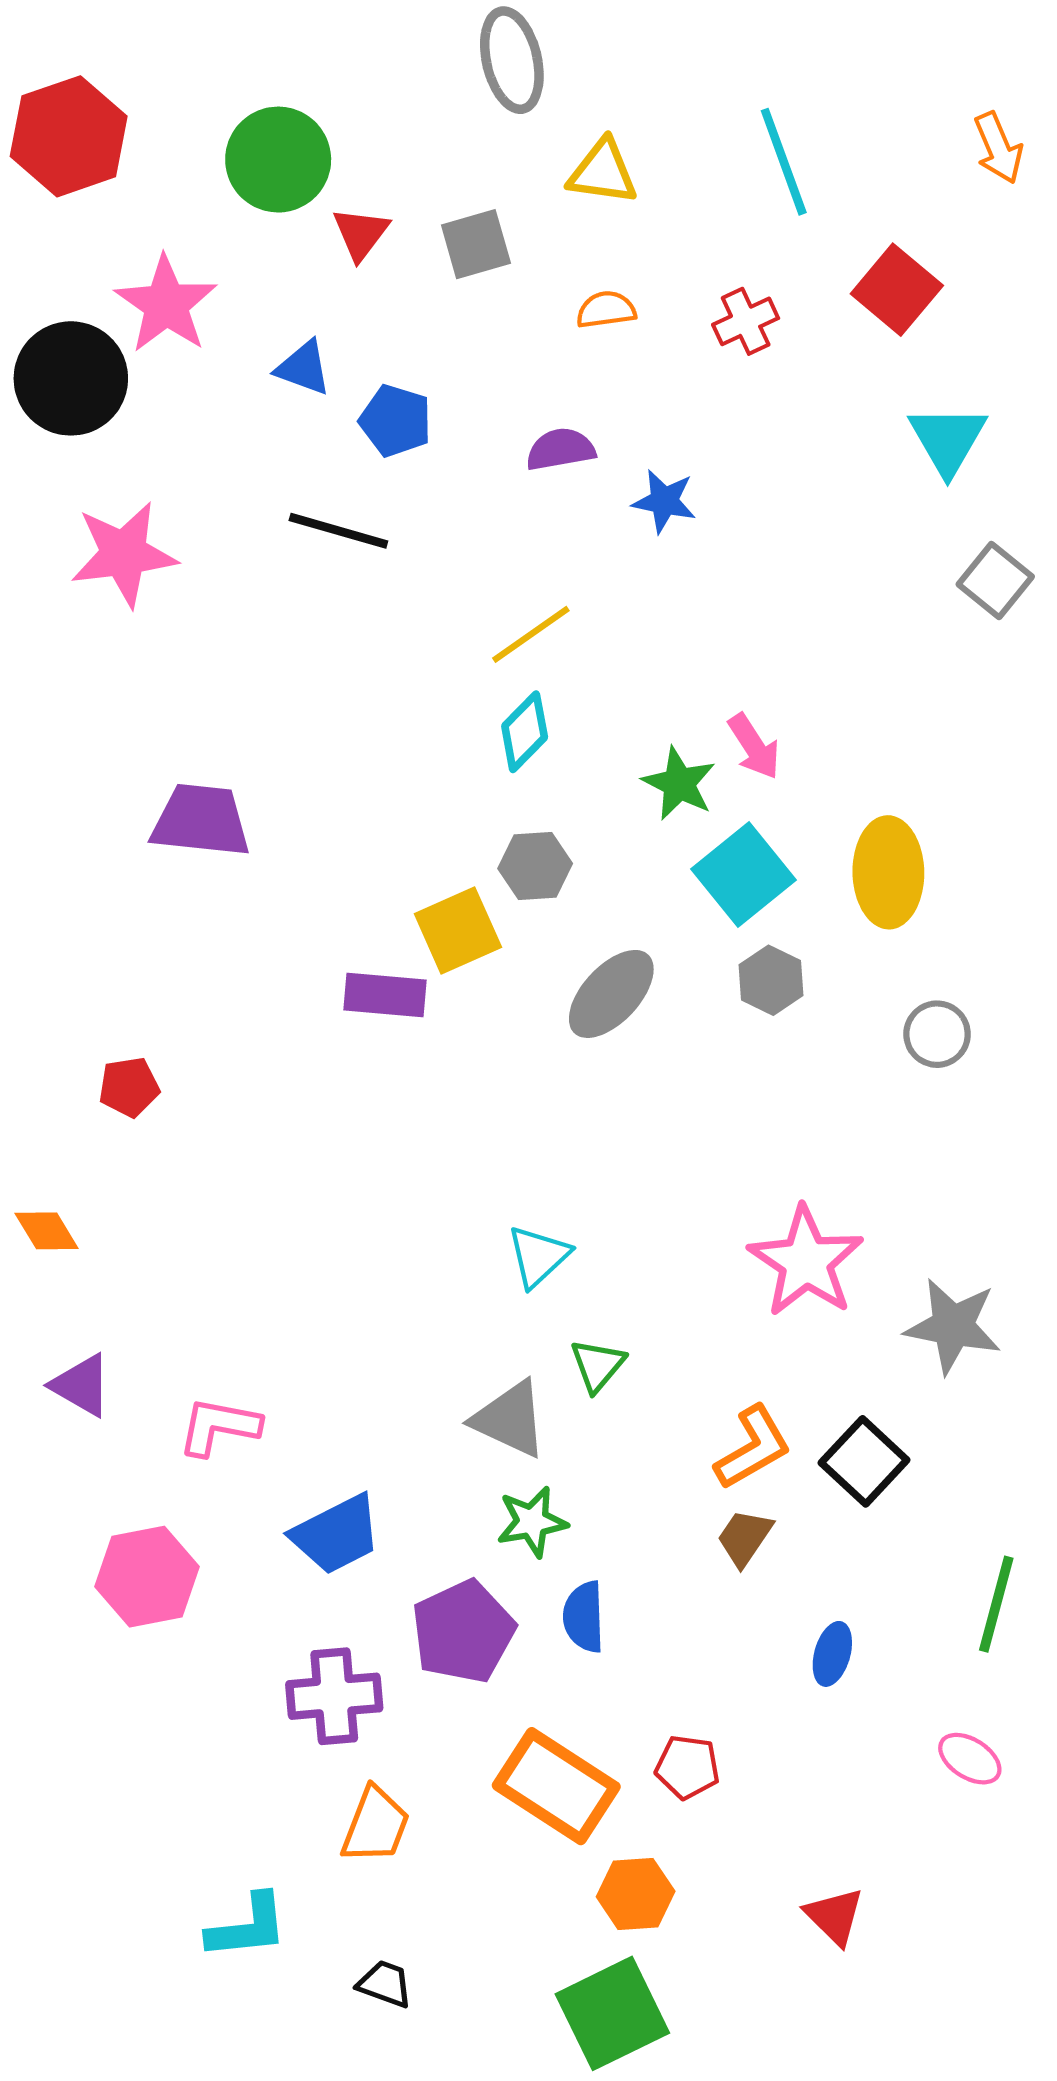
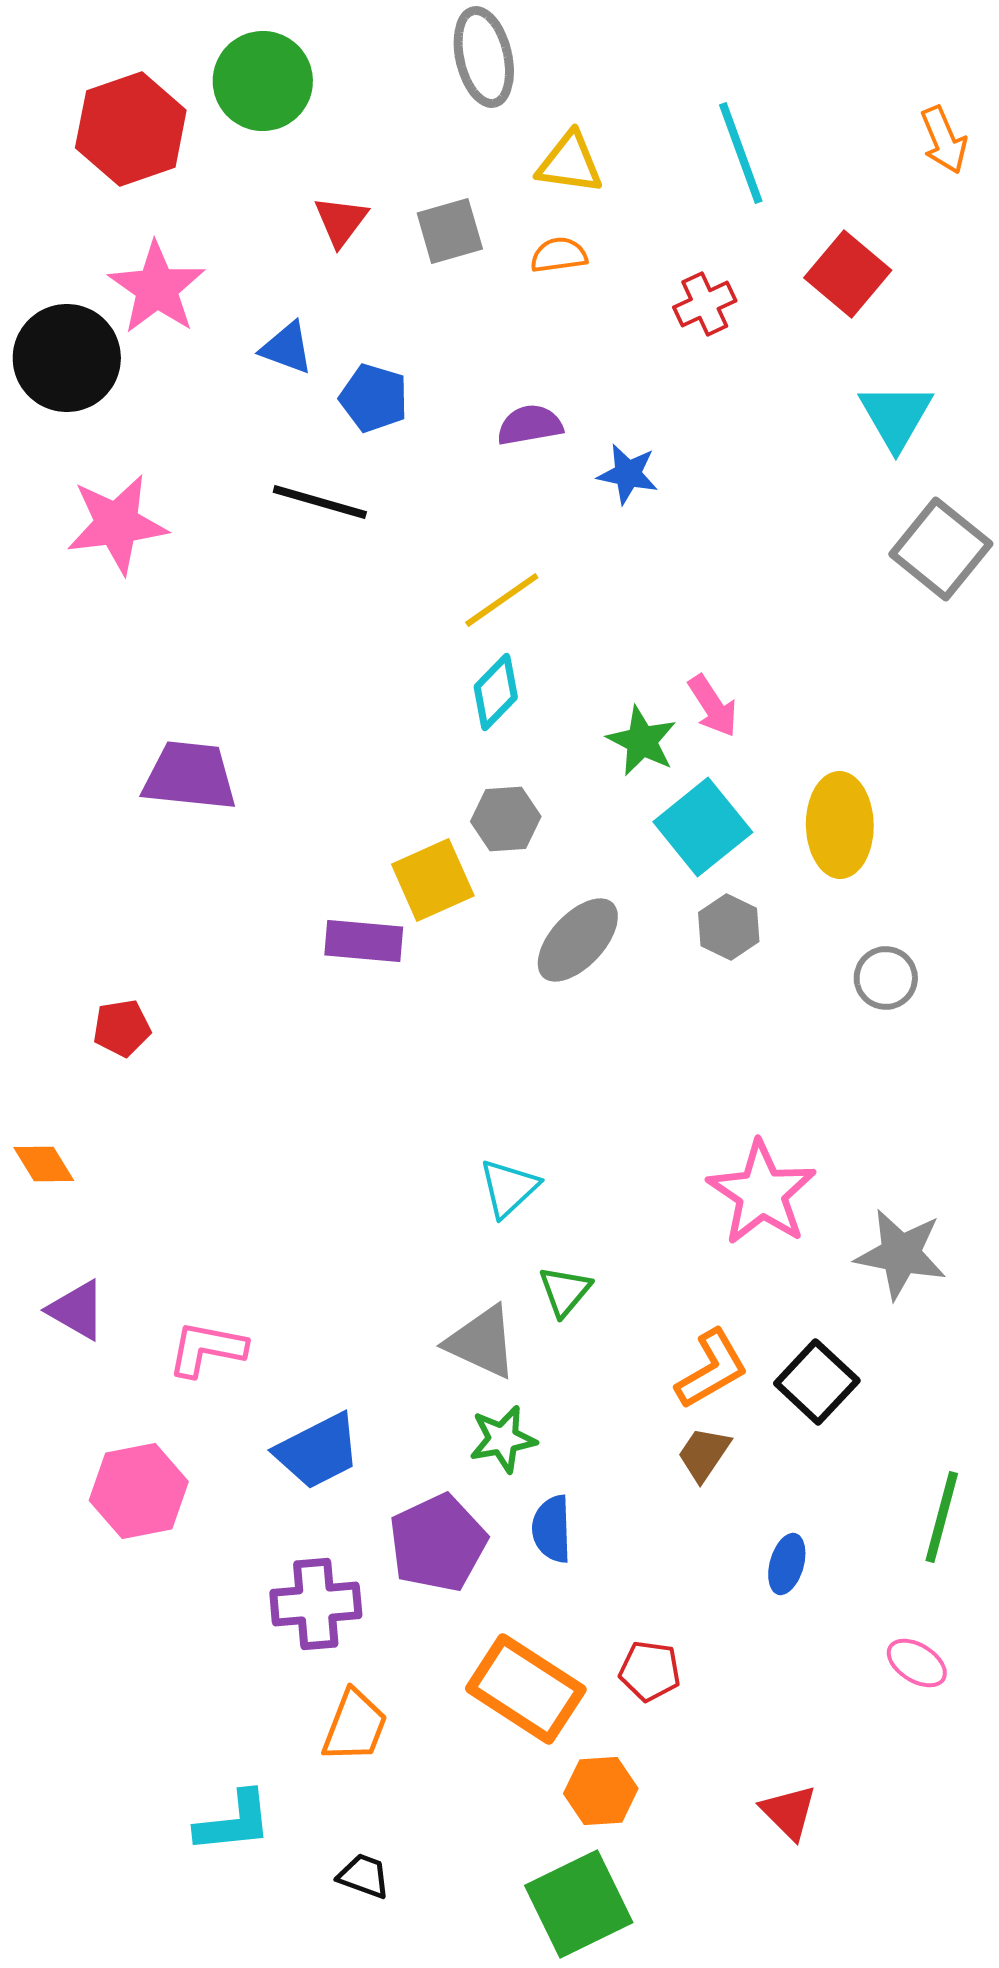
red hexagon: (69, 136) -> (131, 129), moved
green circle: (278, 160) -> (263, 81), moved
orange semicircle: (606, 310) -> (559, 255), moved
gray square: (995, 580) -> (941, 549), size x1.4

